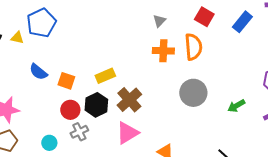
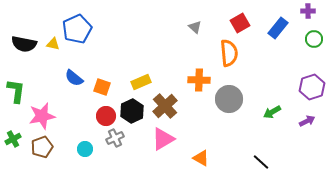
red square: (204, 17) -> (240, 23), turned 30
gray triangle: (159, 21) -> (195, 27), turned -32
orange cross: (163, 51) -> (199, 80), moved

